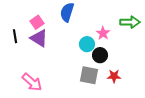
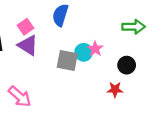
pink star: (103, 33) -> (95, 49), moved
black circle: (100, 55) -> (127, 65), moved
gray square: (89, 75) -> (67, 60), moved

